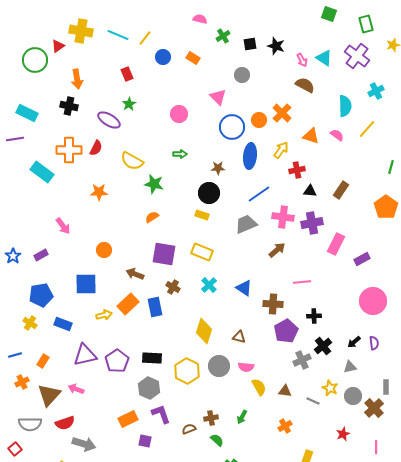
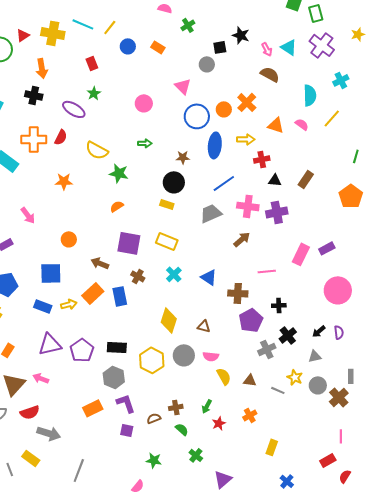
green rectangle: (366, 24) -> (316, 13), moved
yellow cross: (81, 31) -> (53, 33), moved
black square: (250, 44) -> (220, 47), moved
yellow arrow: (281, 150) -> (246, 139), turned 54
pink rectangle: (336, 244) -> (301, 254), moved
blue rectangle: (63, 324) -> (43, 306), moved
red star: (343, 434) -> (219, 423), moved
purple square: (145, 441) -> (127, 430), moved

